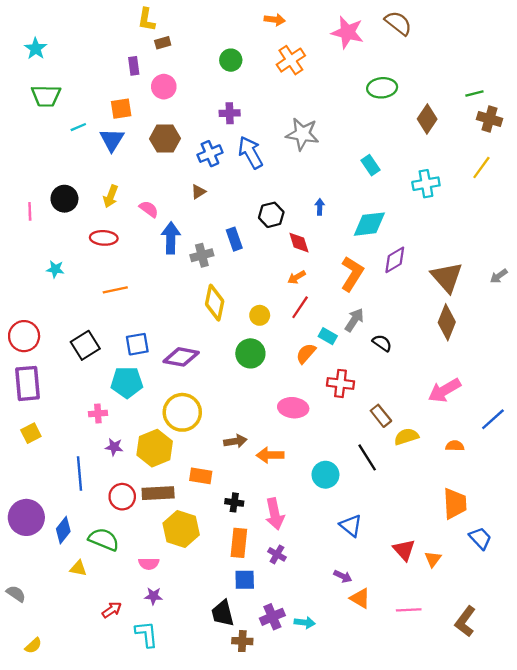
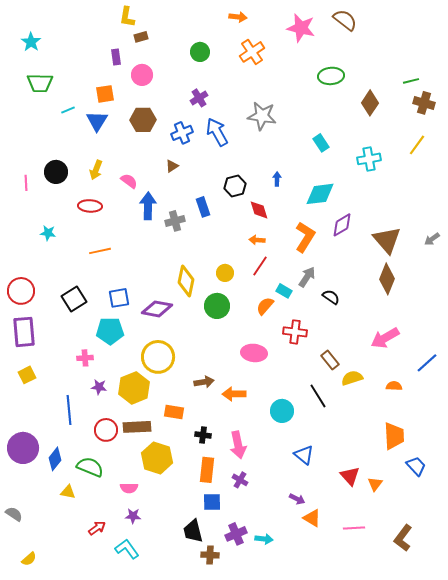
purple cross: (230, 113) -> (199, 98), turned -30
orange arrow: (297, 277) -> (257, 240), turned 35
yellow diamond: (215, 303) -> (186, 281), moved
cyan L-shape: (146, 634) -> (127, 549), turned -30

